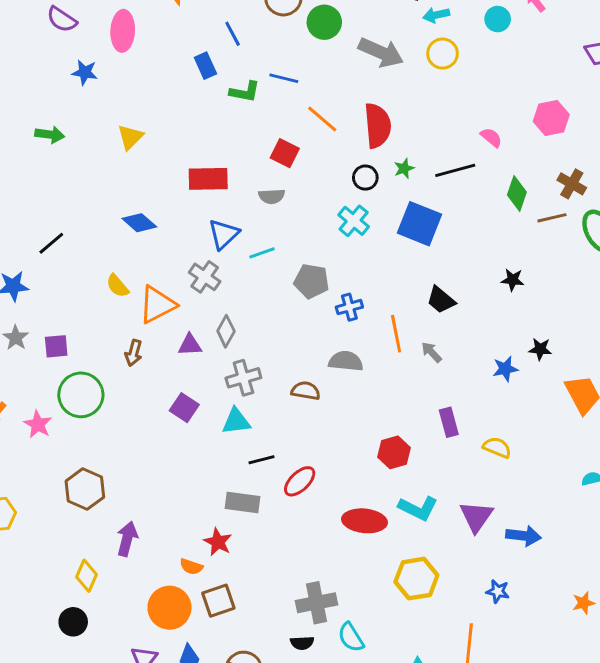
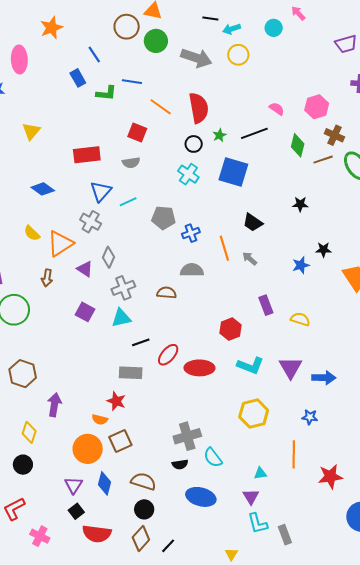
pink hexagon: (551, 118) -> (317, 107), moved
purple triangle: (190, 345) -> (85, 269), turned 42
red ellipse: (365, 521) -> (199, 368), moved

